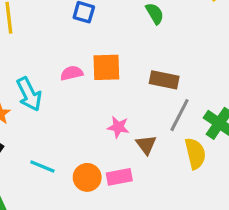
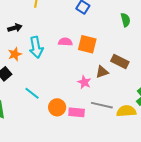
gray line: (180, 115) -> (102, 105), moved, turned 60
brown triangle: (146, 145) -> (102, 72), moved, turned 32
yellow semicircle: (195, 153) -> (126, 111), turned -96

